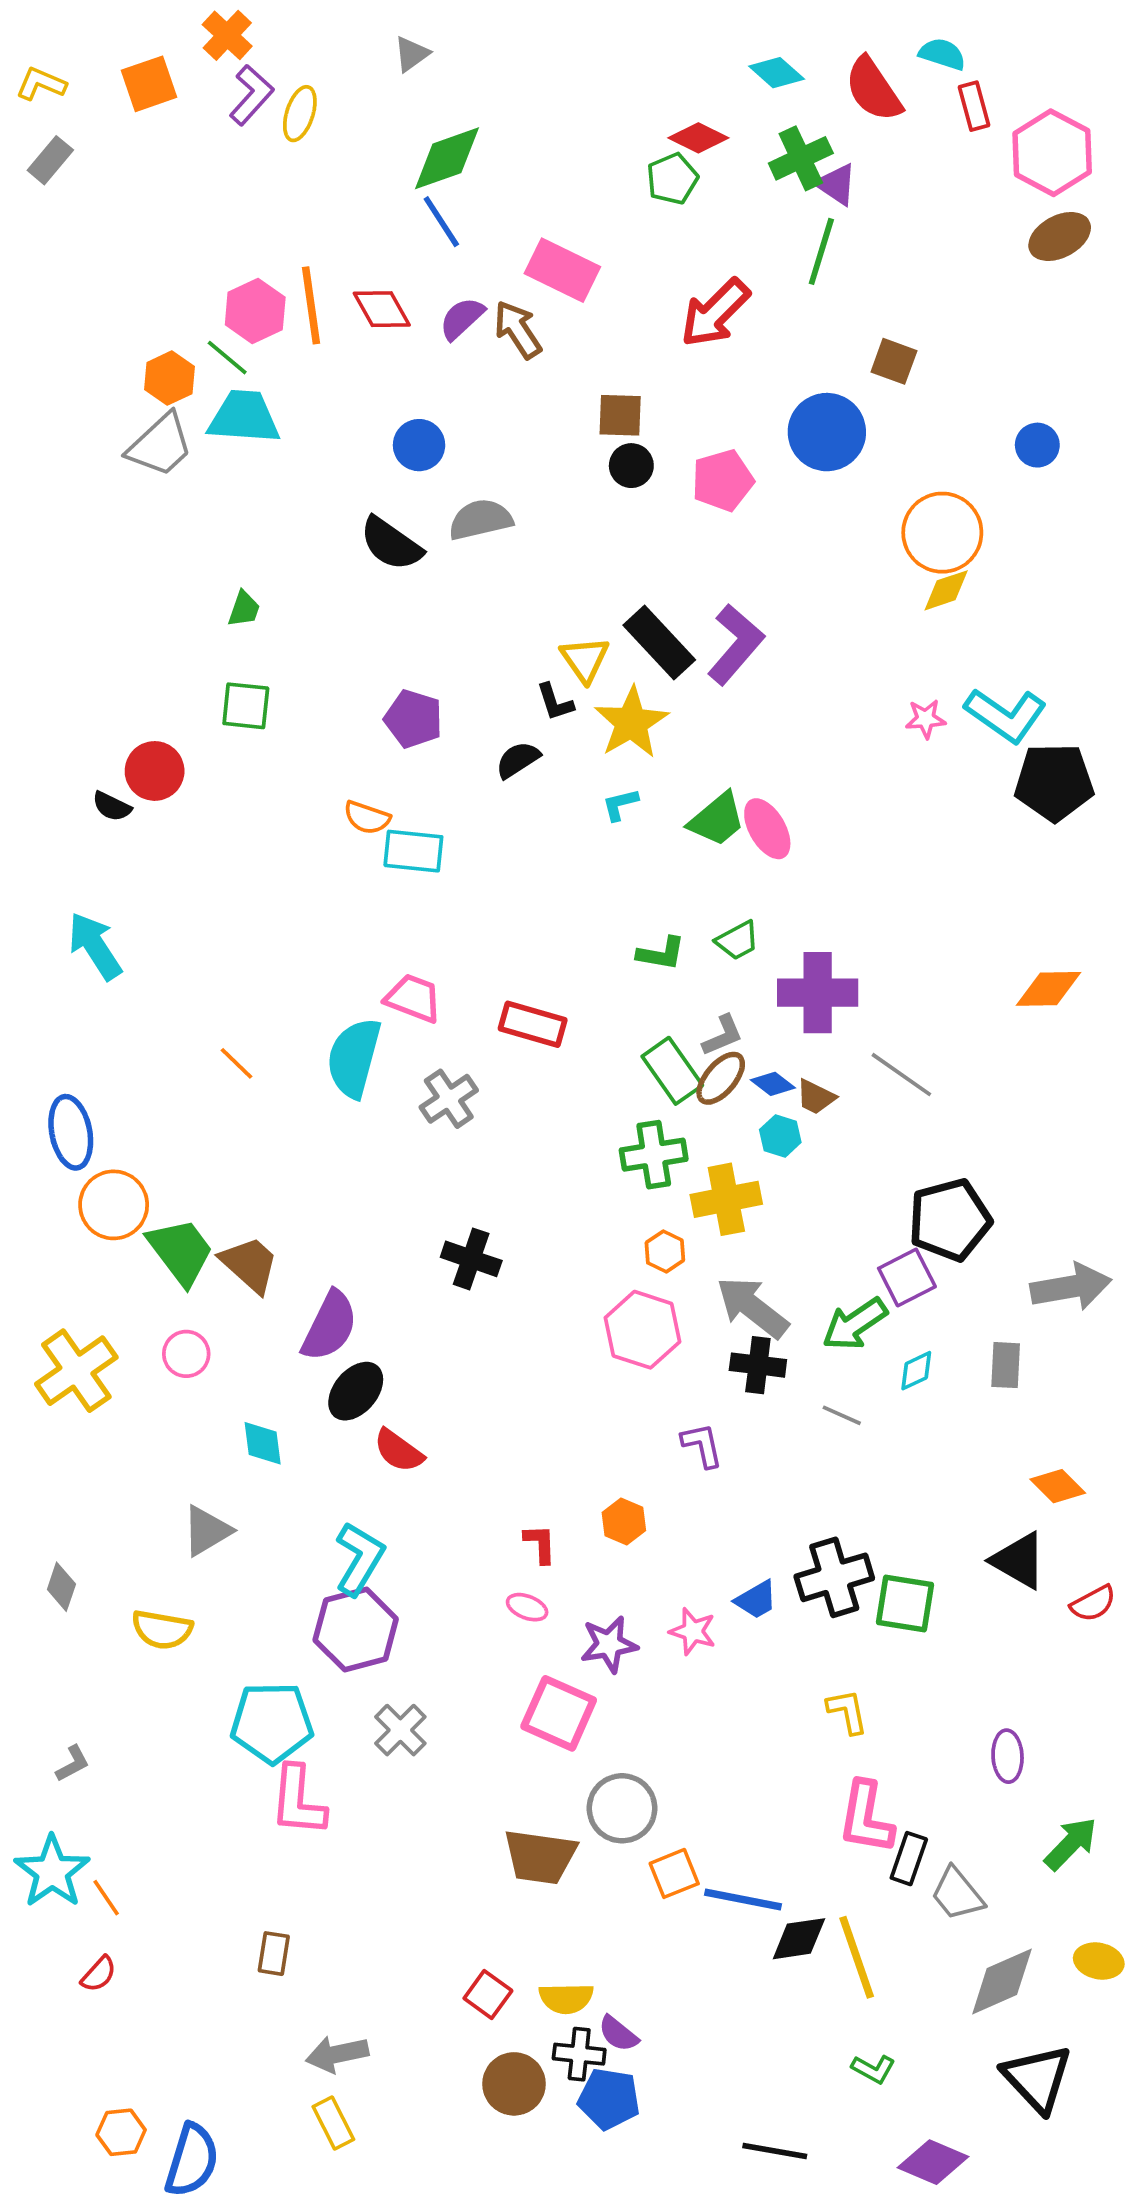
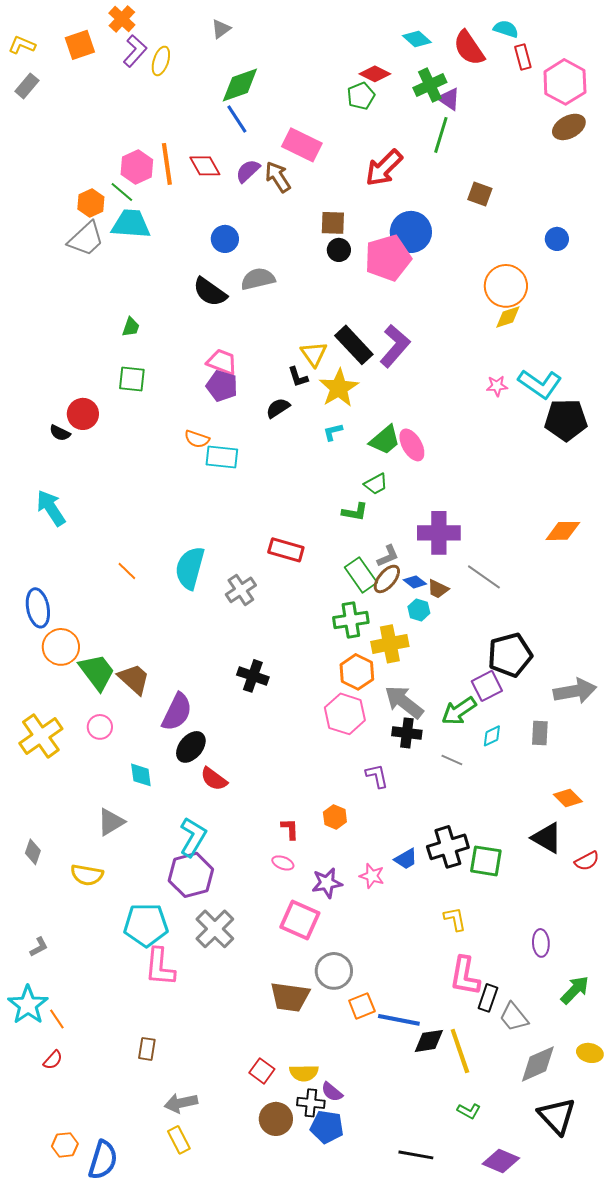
blue circle: (827, 432) -> (411, 232), moved
pink pentagon: (723, 480) -> (388, 258), size x1.4
green trapezoid: (737, 940) -> (376, 484), moved
pink trapezoid: (413, 998) -> (222, 362), moved
orange hexagon: (665, 1251) -> (357, 672), size x1.6
gray cross: (400, 1730) -> (215, 929), size x1.4

